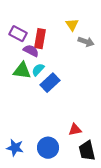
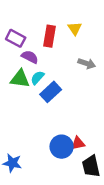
red rectangle: (40, 39) -> (49, 36), moved
gray arrow: (86, 42) -> (87, 63), moved
blue circle: (48, 148) -> (62, 147), moved

